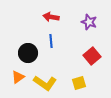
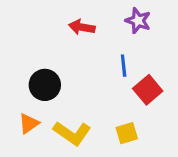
purple star: (89, 22) -> (138, 21), moved
blue line: (51, 41) -> (124, 66), moved

